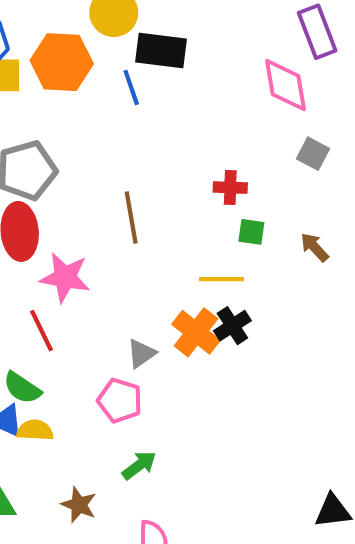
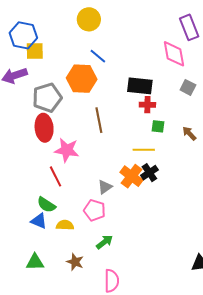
black rectangle: (161, 50) -> (140, 86), moved
orange hexagon: (62, 62) -> (82, 79), moved
blue line: (131, 88) -> (98, 56), turned -30
yellow semicircle: (35, 430) -> (65, 225), moved

